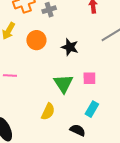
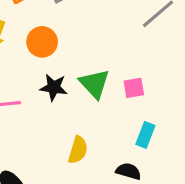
black star: (70, 47) -> (54, 87), moved
green triangle: (63, 84) -> (94, 84), moved

